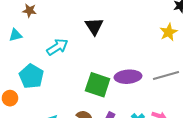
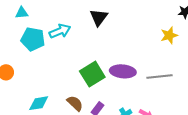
cyan pentagon: (31, 76) -> (33, 39), moved, turned -30
green square: (98, 85) -> (92, 74), turned 30

